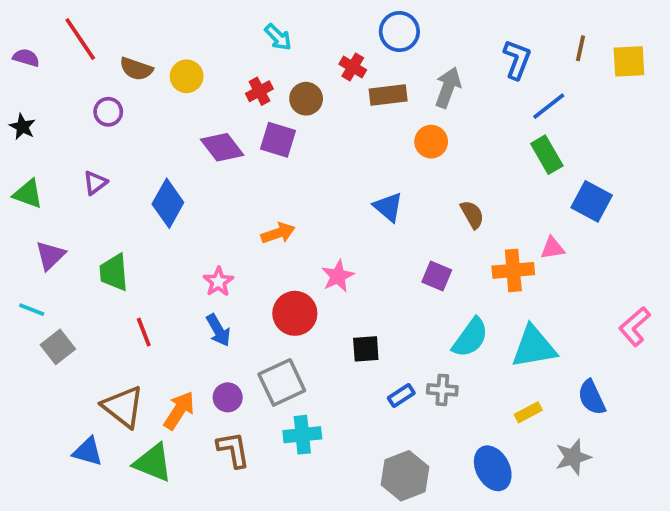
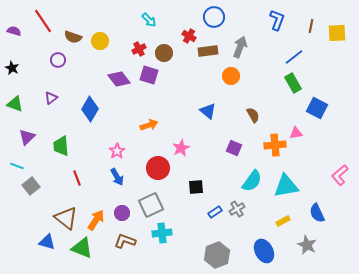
blue L-shape: (517, 60) -> (277, 20), moved
gray cross: (442, 390) -> (237, 209), turned -35
brown L-shape: (233, 450) -> (125, 241), turned -60
gray star: (573, 457) -> (307, 245), turned -30

